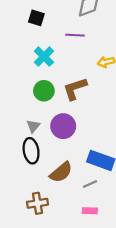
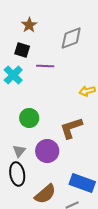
purple line: (75, 35) -> (45, 66), moved
cyan cross: (44, 57) -> (13, 75), moved
brown L-shape: (75, 89) -> (71, 128), moved

